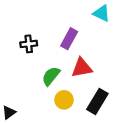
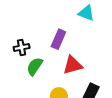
green semicircle: (51, 76) -> (35, 66), moved

